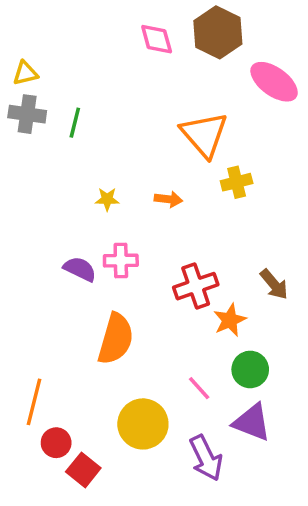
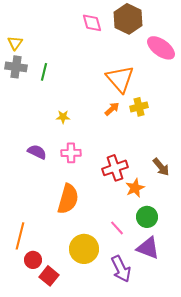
yellow triangle: (25, 73) -> (15, 43), turned -42
orange arrow: (168, 199) -> (112, 109), moved, turned -49
purple semicircle: (80, 269) -> (37, 152), moved

